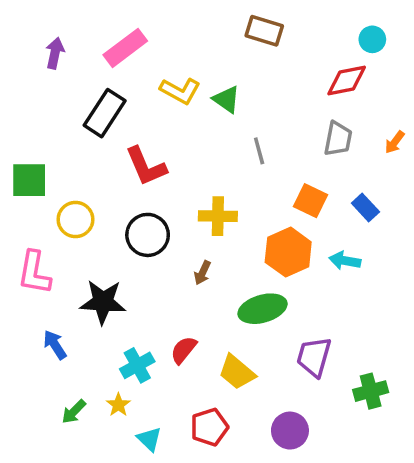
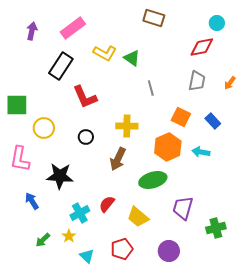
black circle: (148, 235) -> (86, 137), size x0.6
brown arrow: (202, 273) -> (118, 159), size x1.6

